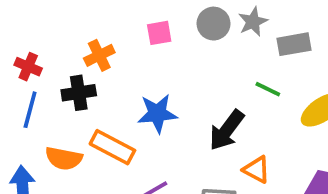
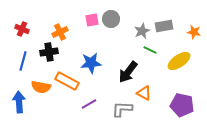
gray star: (253, 22) -> (142, 31), moved
gray circle: (214, 24) -> (111, 19), moved
red cross: (28, 67) -> (22, 29), moved

